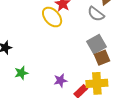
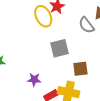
gray square: (96, 44) -> (59, 48), moved

